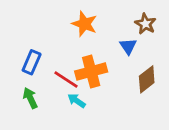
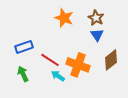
brown star: (145, 24) -> (96, 18), moved
blue rectangle: (32, 62) -> (24, 47), turned 48
orange cross: (91, 72) -> (78, 65), moved, turned 35

